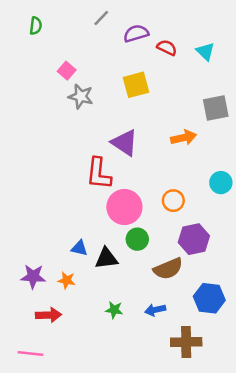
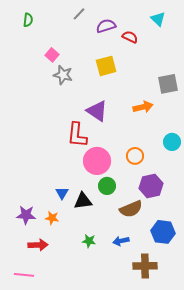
cyan triangle: (205, 51) -> (158, 19), moved
blue triangle: (79, 248) -> (62, 193), turned 48

